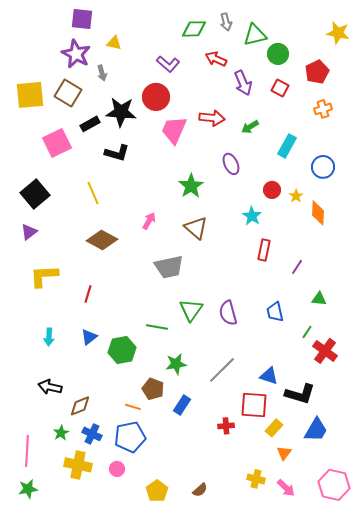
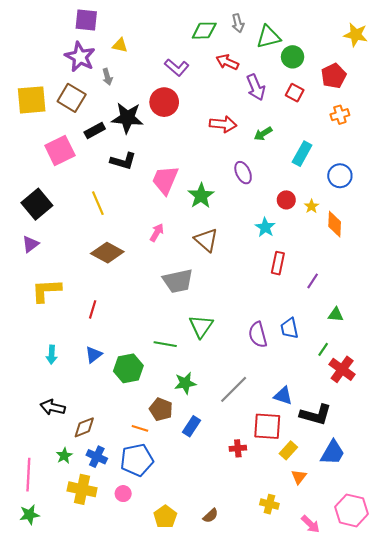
pink trapezoid: (174, 130) -> (165, 180), moved
purple semicircle: (228, 313) -> (258, 335), moved
pink arrow: (286, 488) -> (310, 524), moved

